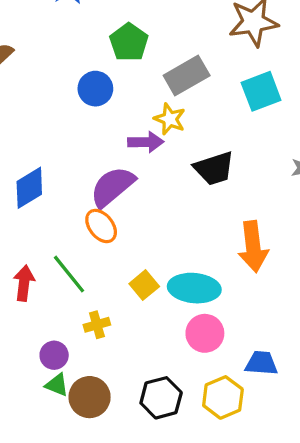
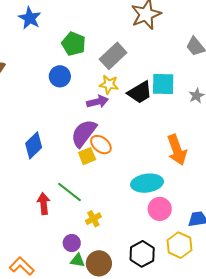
cyan square: (261, 91) -> (163, 84), moved, turned 35
black trapezoid: (214, 168) -> (140, 92), moved
orange ellipse: (101, 226) -> (101, 145), moved
yellow square: (144, 285) -> (87, 156), moved, turned 30

